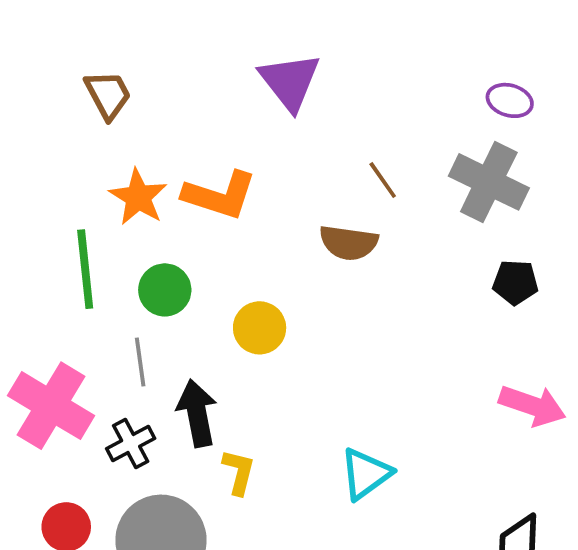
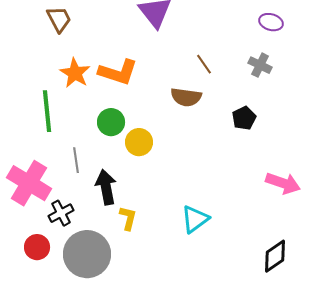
gray cross: (489, 182) -> (260, 65), size x0.6
black pentagon: (515, 282) -> (244, 118), moved, turned -30
green circle: (165, 290) -> (111, 122), moved
black cross: (131, 443) -> (61, 213), moved

